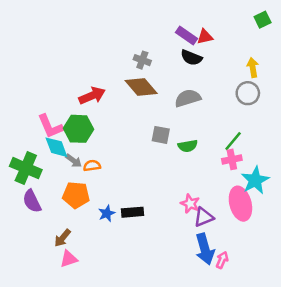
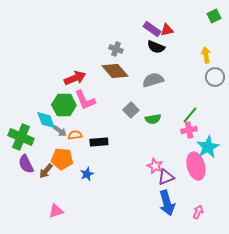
gray circle: (248, 93) -> (215, 77), moved
pink L-shape: (50, 126) -> (85, 100), moved
gray square: (161, 135) -> (131, 110), turned 35
black rectangle: (132, 212) -> (99, 142), moved
brown arrow: (63, 238) -> (46, 171), moved
pink arrow: (222, 260) -> (198, 212), moved

